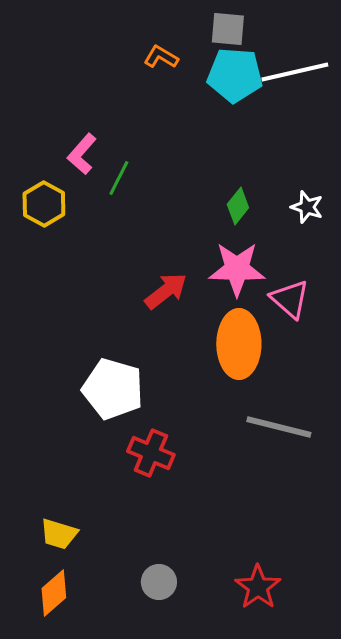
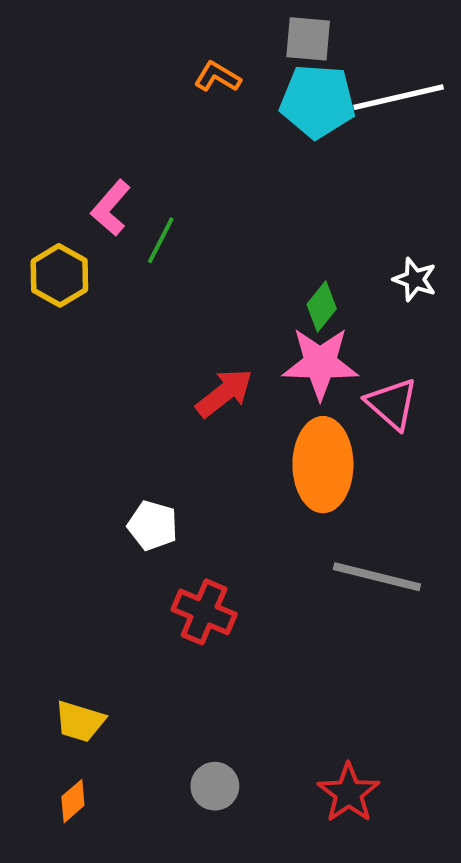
green diamond: (238, 206) -> (322, 307), moved
white pentagon: (113, 389) -> (153, 525), size x0.6
orange diamond: (54, 593) -> (73, 801), size x0.7

